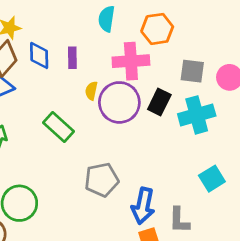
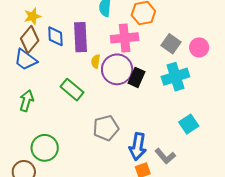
purple rectangle: (72, 58) -> (81, 37), size x1.8
gray square: (192, 71) -> (171, 44), turned 30
black rectangle: (159, 102) -> (136, 77), moved
gray L-shape: (179, 220) -> (165, 156), turned -40

